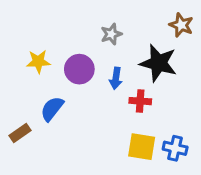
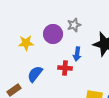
purple circle: (79, 69) -> (53, 34), moved
red cross: (140, 101) -> (65, 68), moved

